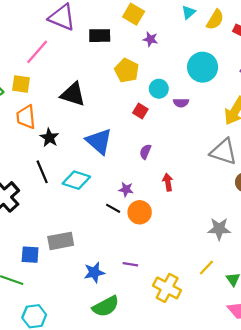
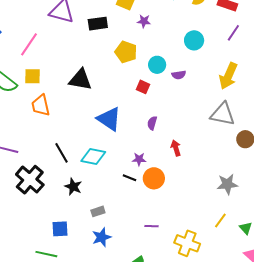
pink line: (37, 52) -> (29, 44), moved
cyan circle: (203, 67) -> (194, 40), size x0.7
black star: (49, 138) -> (73, 187), moved
gray rectangle: (61, 241) -> (98, 211), moved, size x0.6
blue star: (94, 272) -> (102, 237), moved

